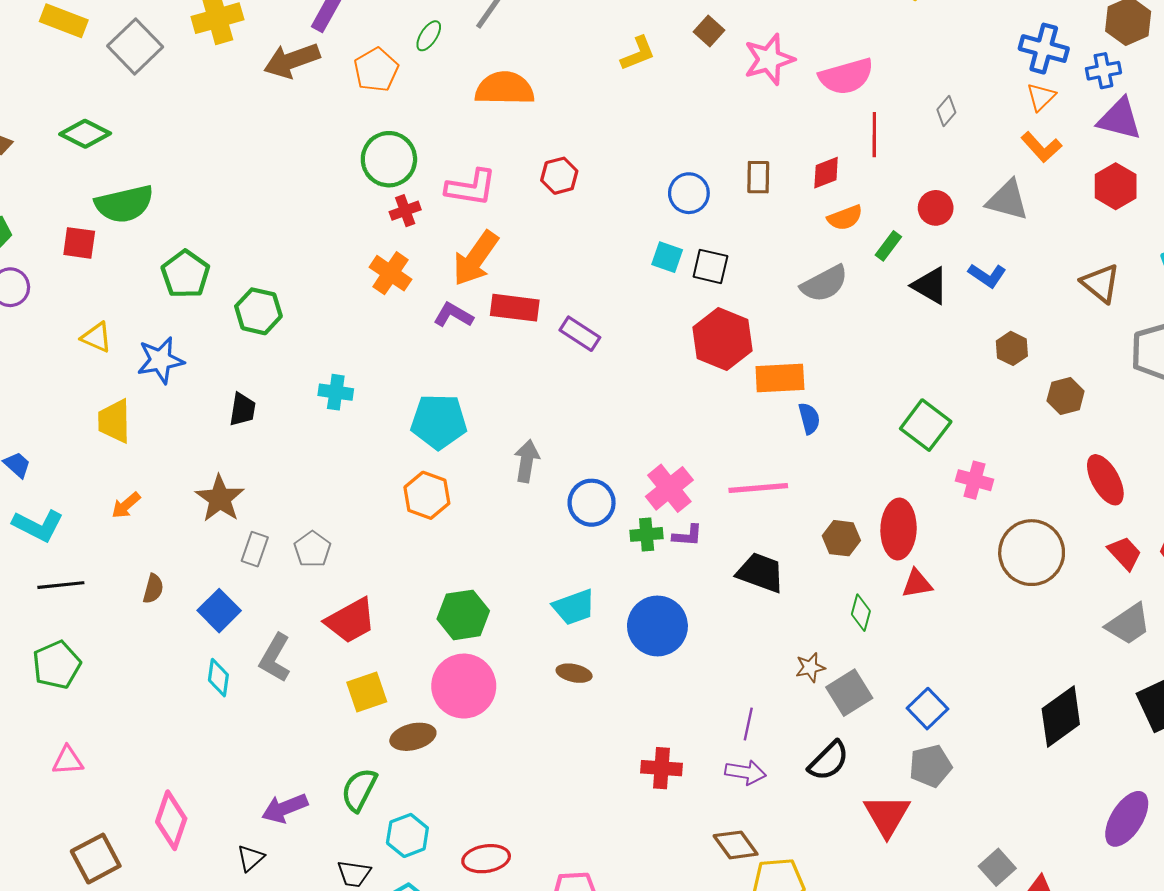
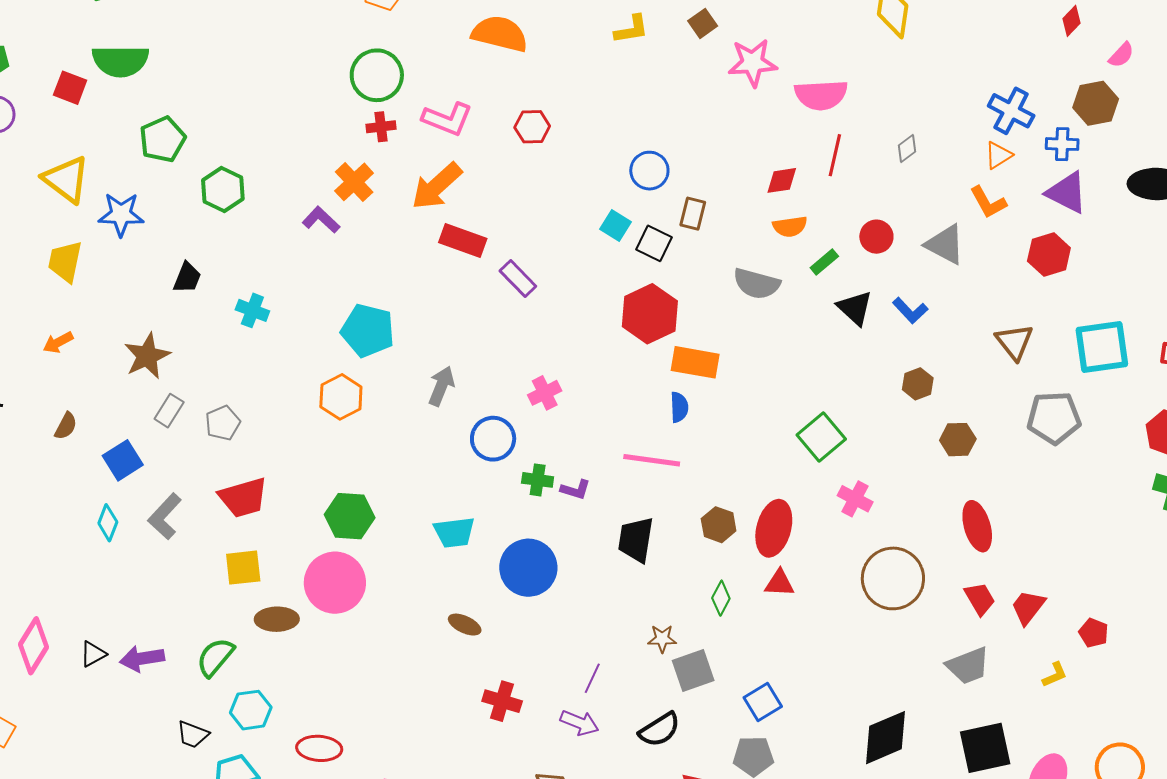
brown rectangle: (758, 177) -> (693, 214), moved
gray semicircle: (824, 284) -> (757, 284), turned 30
purple L-shape: (453, 315) -> (321, 220), moved
yellow triangle: (96, 337) -> (66, 179), size x1.6
cyan cross: (336, 392) -> (252, 310), moved
blue semicircle: (809, 418) -> (679, 407), moved
pink cross: (669, 488) -> (545, 393), moved, size x0.7
black trapezoid: (760, 573) -> (636, 540), turned -114
brown ellipse: (574, 673) -> (465, 625), moved
black triangle: (251, 858) -> (93, 654), moved

